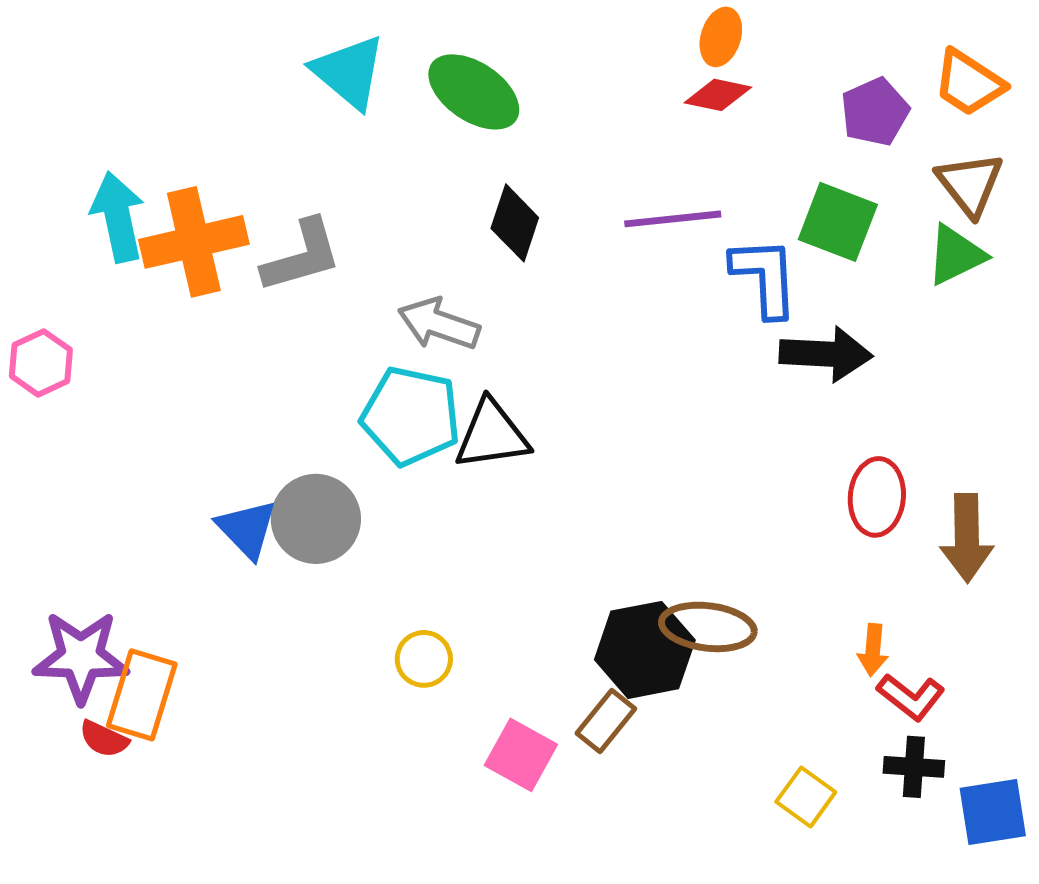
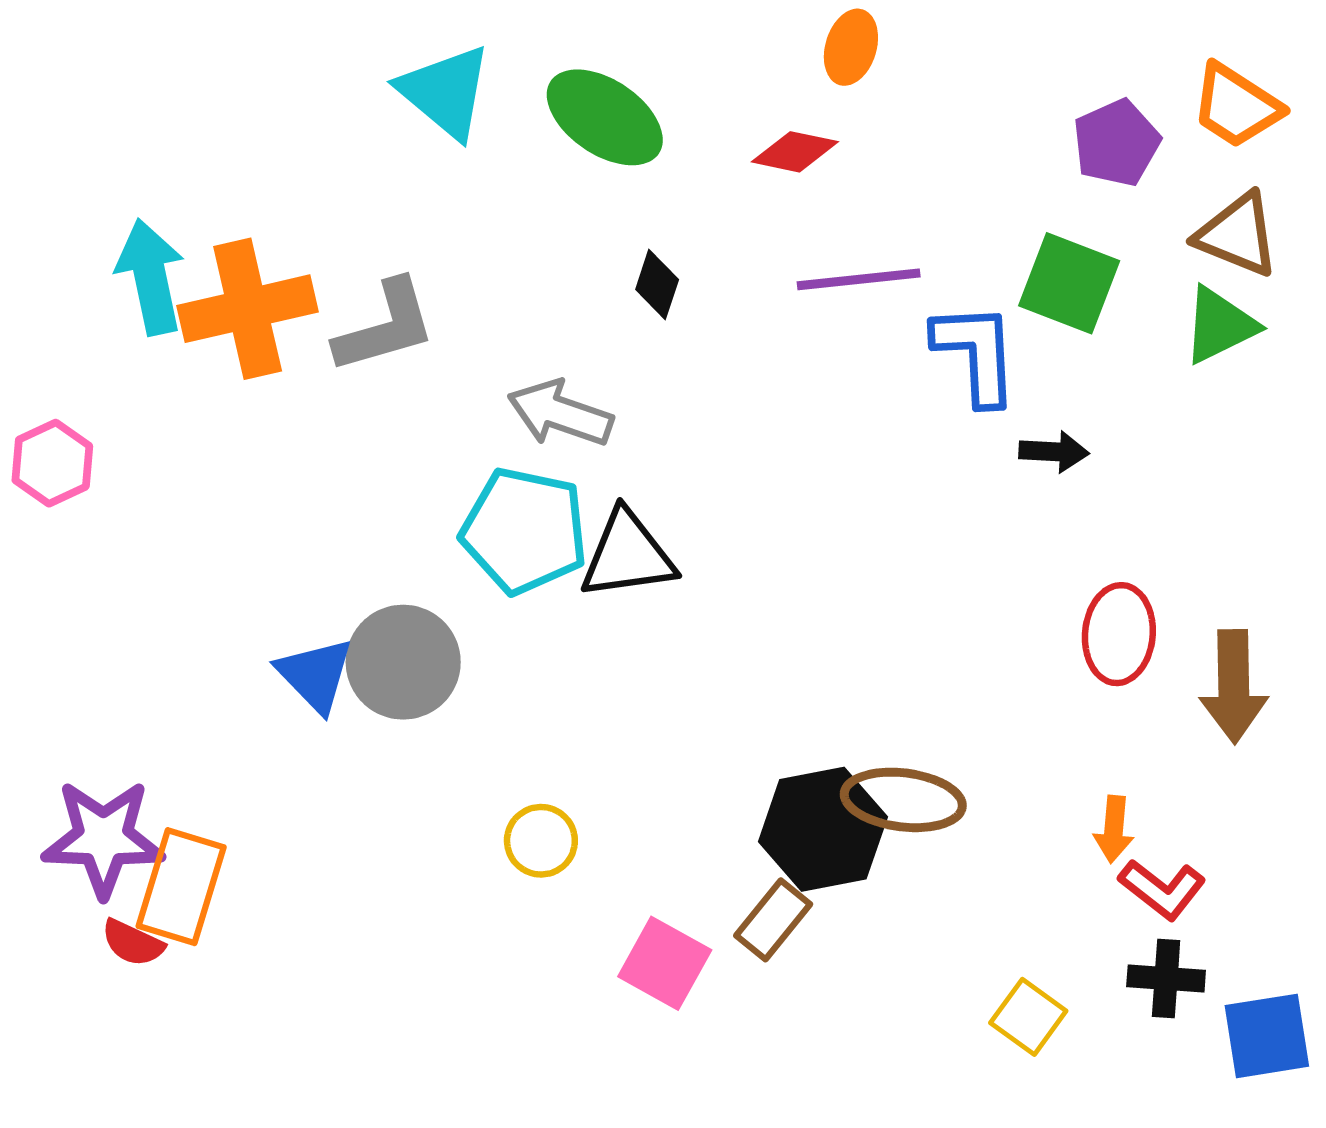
orange ellipse: (721, 37) -> (851, 47), moved
red diamond: (718, 95) -> (795, 152), moved
brown triangle: (970, 184) -> (1238, 235), turned -30
black diamond: (515, 223) -> (657, 284), size x0.7
black arrow: (826, 354) -> (1054, 452), size x0.6

